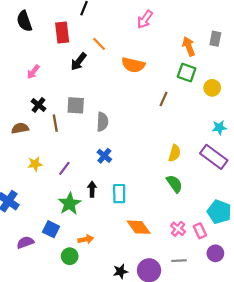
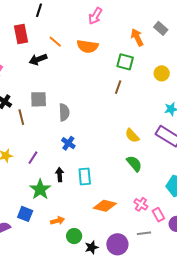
gray rectangle: (215, 39) -> (161, 28), turned -56
black arrow: (79, 62) -> (38, 59), turned 36
orange semicircle: (133, 65) -> (87, 46), moved
green square: (187, 73) -> (125, 62), moved
yellow semicircle: (175, 153) -> (132, 136), turned 126
orange diamond: (139, 227) -> (105, 206), turned -35
pink rectangle: (200, 231) -> (158, 215), moved
green circle: (70, 256) -> (74, 236), moved

